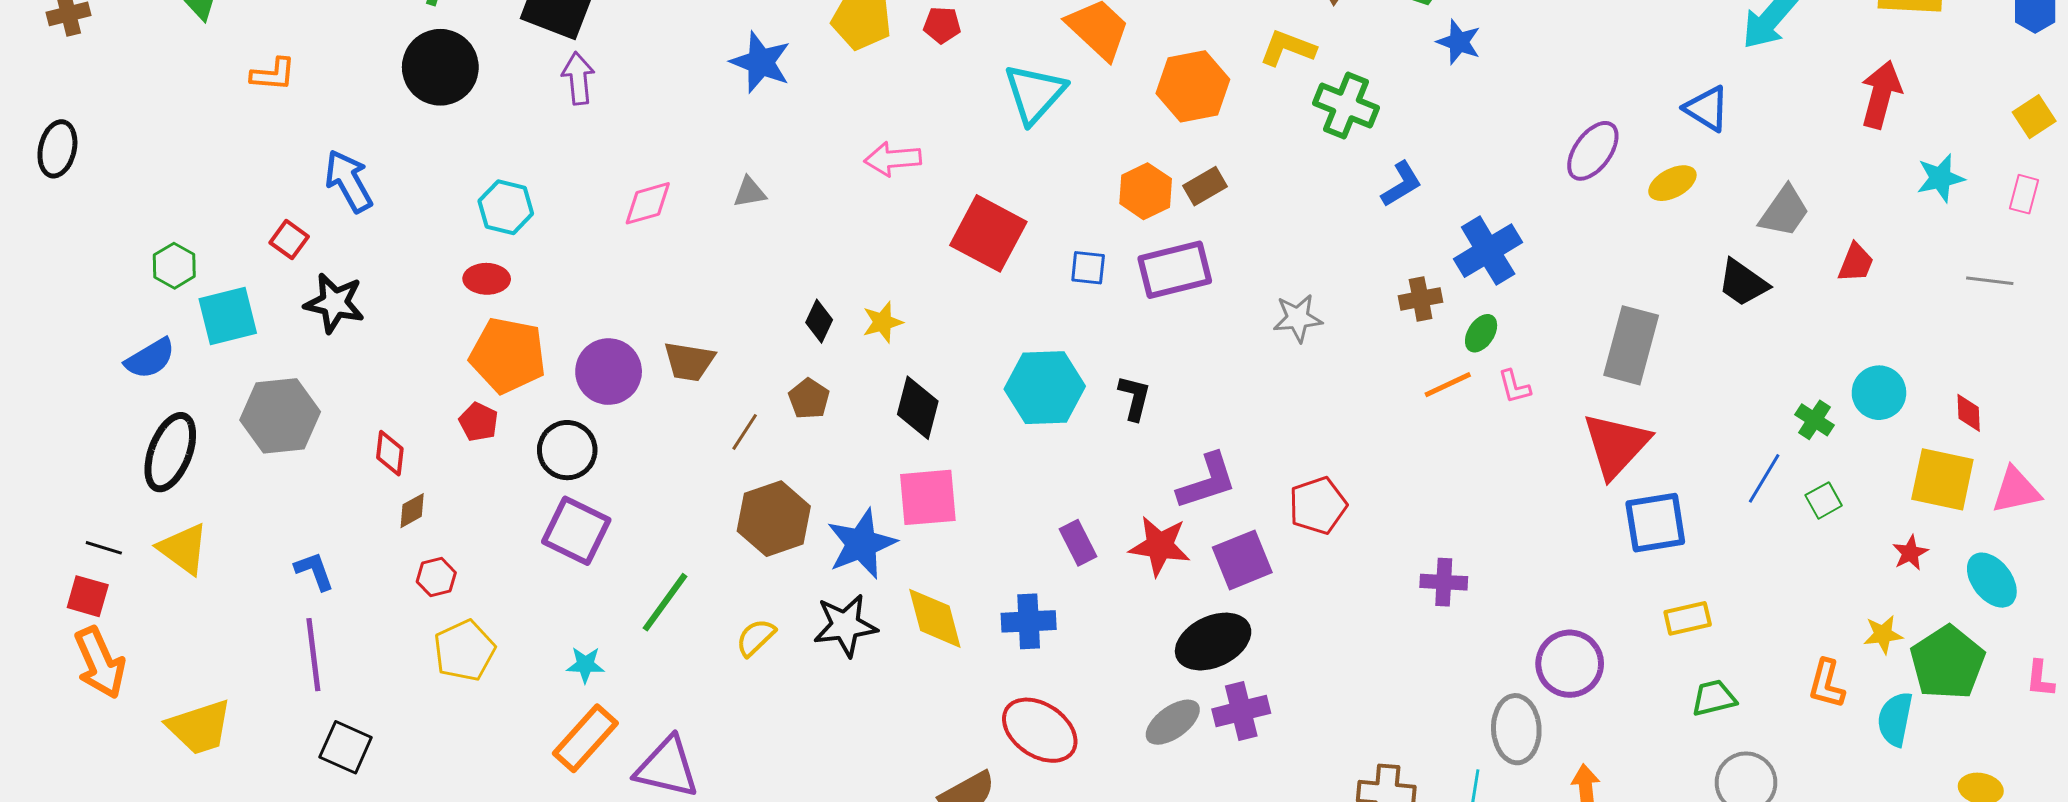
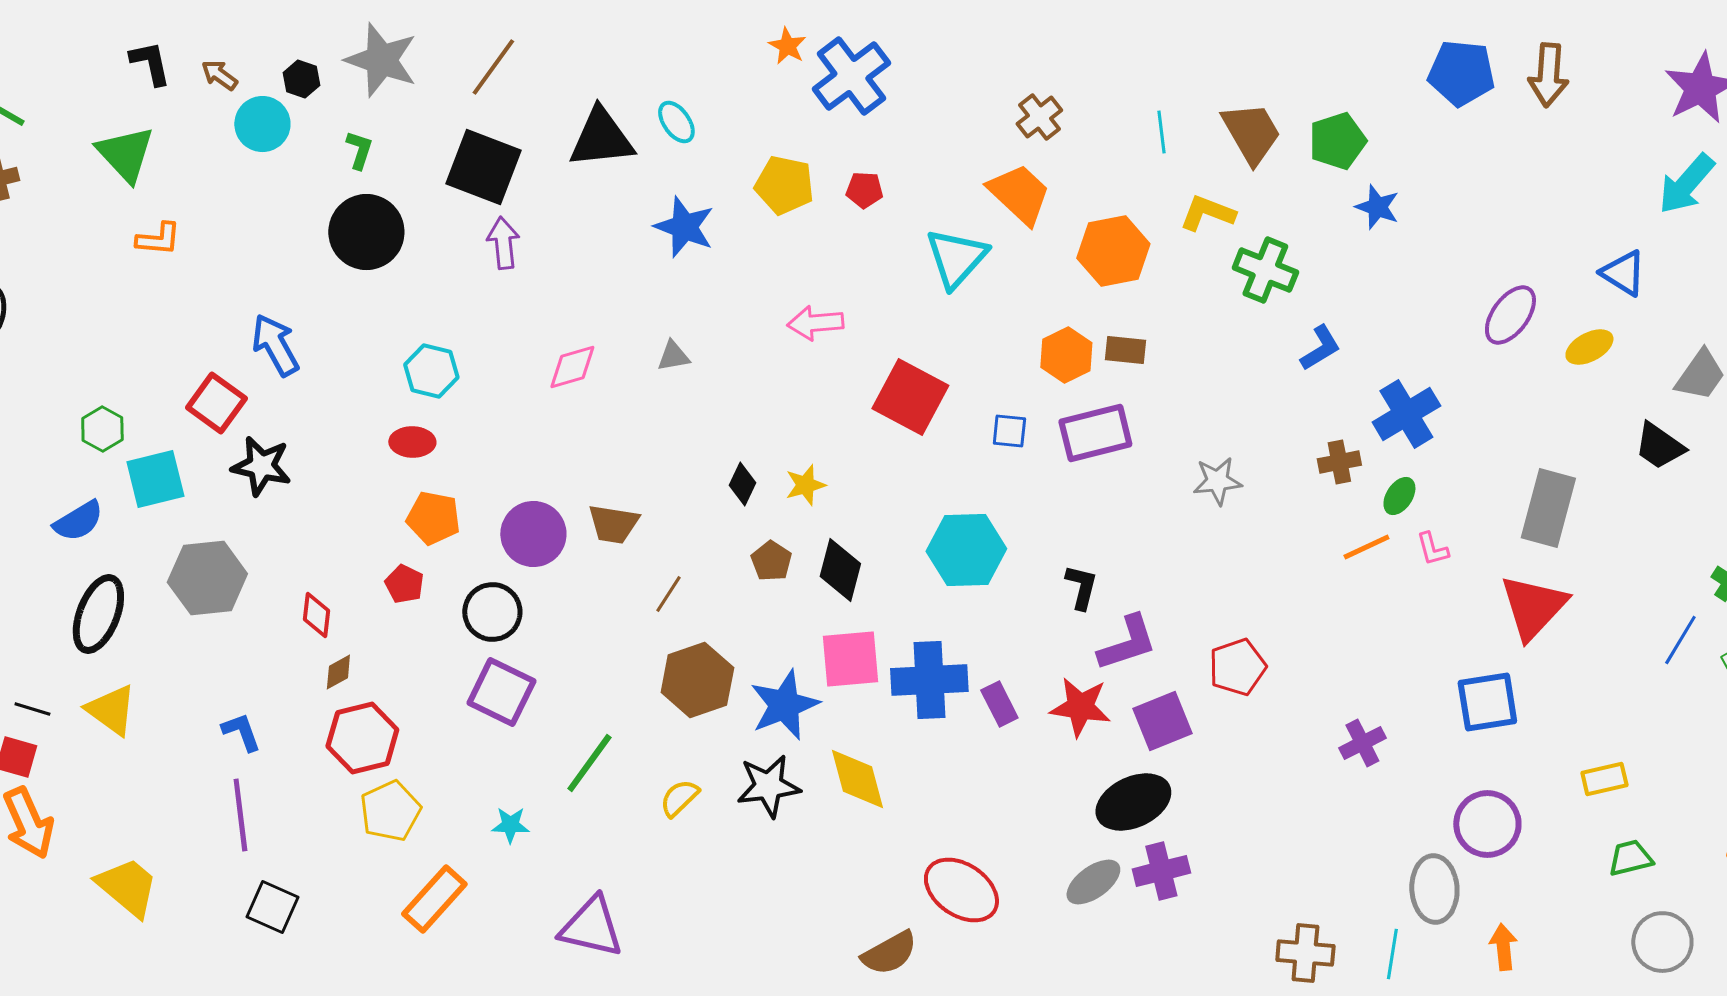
orange L-shape: (273, 74) -> (158, 239), moved
brown rectangle: (1205, 186) -> (1125, 350), turned 36
red square: (289, 240) -> (216, 403), size x1.5
orange pentagon: (508, 355) -> (433, 518), size x0.7
black L-shape: (1134, 398) -> (1081, 587), moved
brown pentagon: (809, 399) -> (771, 561), moved
blue square: (1655, 523) -> (1487, 702), moved
red hexagon: (436, 577) -> (362, 738), size x1.8
purple cross: (1444, 582) -> (1362, 743), turned -30
blue cross: (1029, 621) -> (929, 680), moved, size x1.4
yellow trapezoid: (199, 727) -> (127, 887), turned -122
orange rectangle: (585, 738) -> (434, 899), moved

